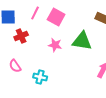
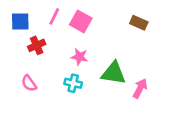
green triangle: (82, 41) -> (114, 73), moved
cyan cross: (40, 77) -> (73, 83), moved

